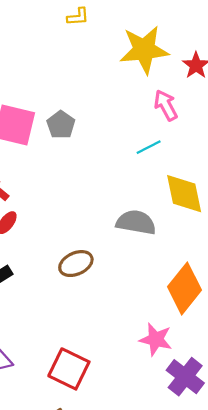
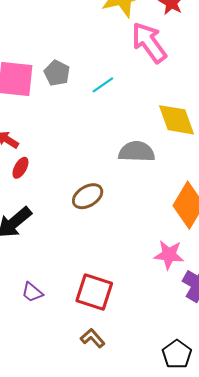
pink arrow: (166, 105) -> (149, 43), size x1.5
cyan line: (149, 147) -> (103, 85), moved

